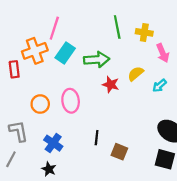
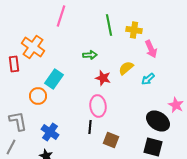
pink line: (54, 28) -> (61, 16), moved
orange cross: (35, 51) -> (33, 47), turned -35
cyan rectangle: (65, 53) -> (54, 79), moved
green arrow: (97, 60) -> (90, 55), size x0.6
pink ellipse: (71, 101) -> (98, 106), moved

